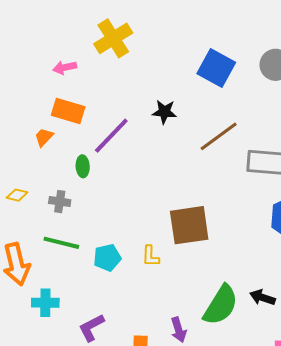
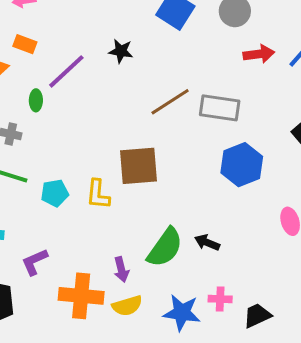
orange rectangle: (68, 111) -> (25, 44), size x0.7
brown line: (219, 136) -> (170, 102), moved
yellow L-shape: (151, 256) -> (98, 194), size x1.4

